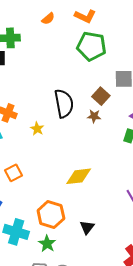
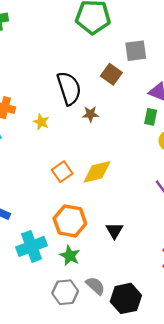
brown star: (94, 116) -> (90, 114), moved
orange square: (14, 173) -> (62, 172), moved
cyan cross: (16, 232) -> (32, 246), turned -30

